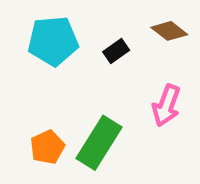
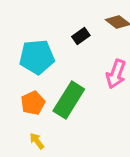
cyan pentagon: (53, 41) -> (37, 57), moved

